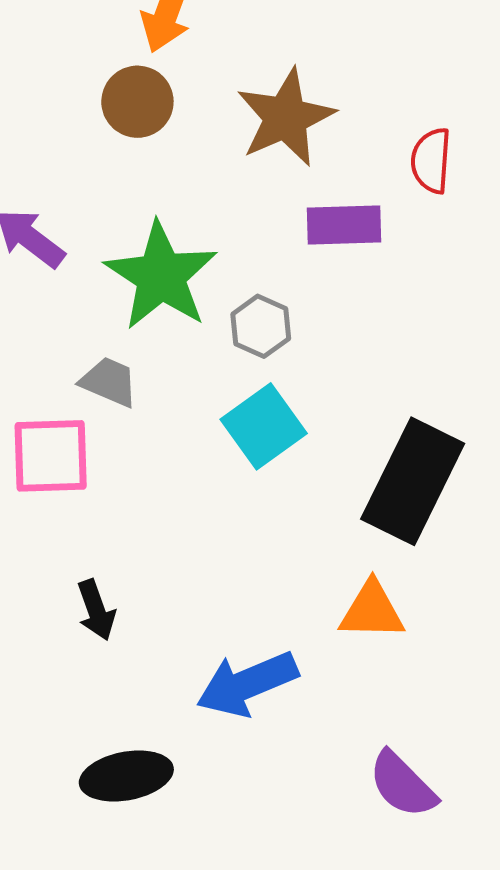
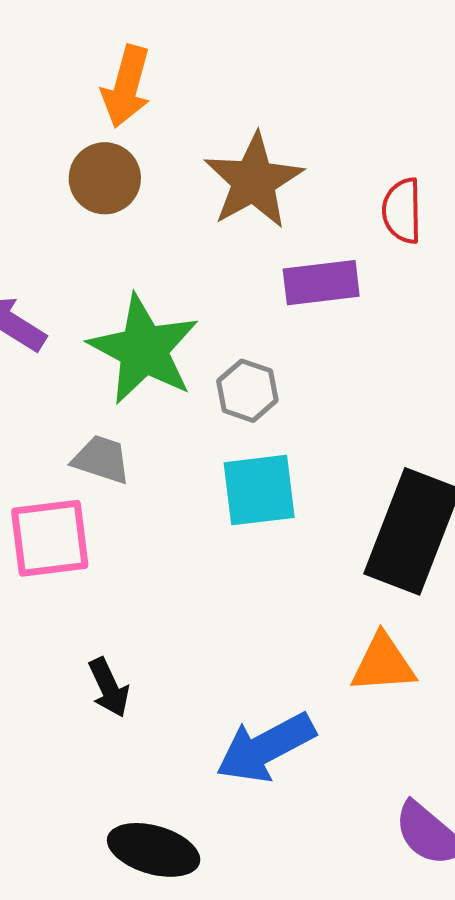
cyan square: (264, 426) -> (259, 490), turned 34
black ellipse: (126, 776) -> (154, 850), turned 32

